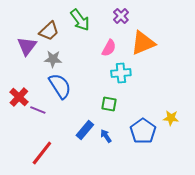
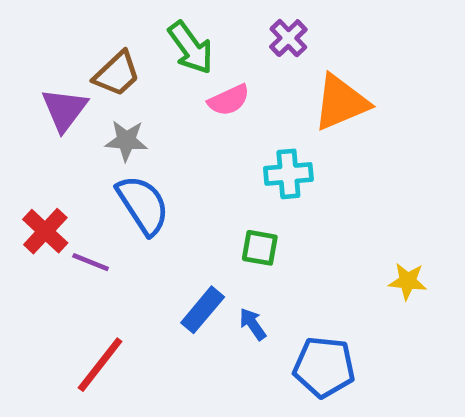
pink semicircle: (109, 48) -> (229, 100), moved, turned 36
blue pentagon: (143, 131) -> (324, 367), moved, turned -30

